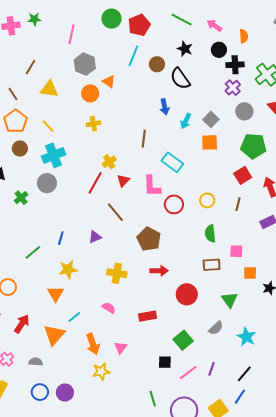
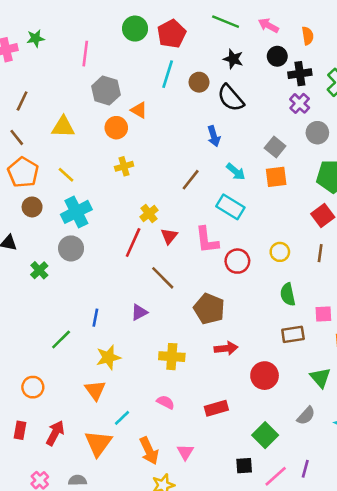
brown line: (31, 67) -> (22, 101), moved
cyan arrow: (186, 121) -> (236, 172), moved, turned -70
brown line: (144, 139) -> (191, 180), turned 36

